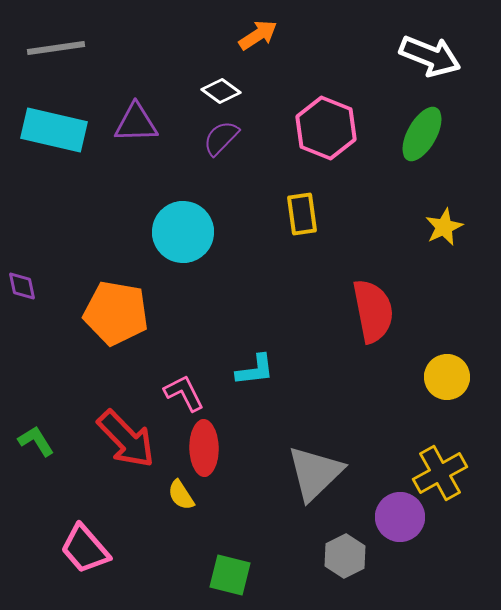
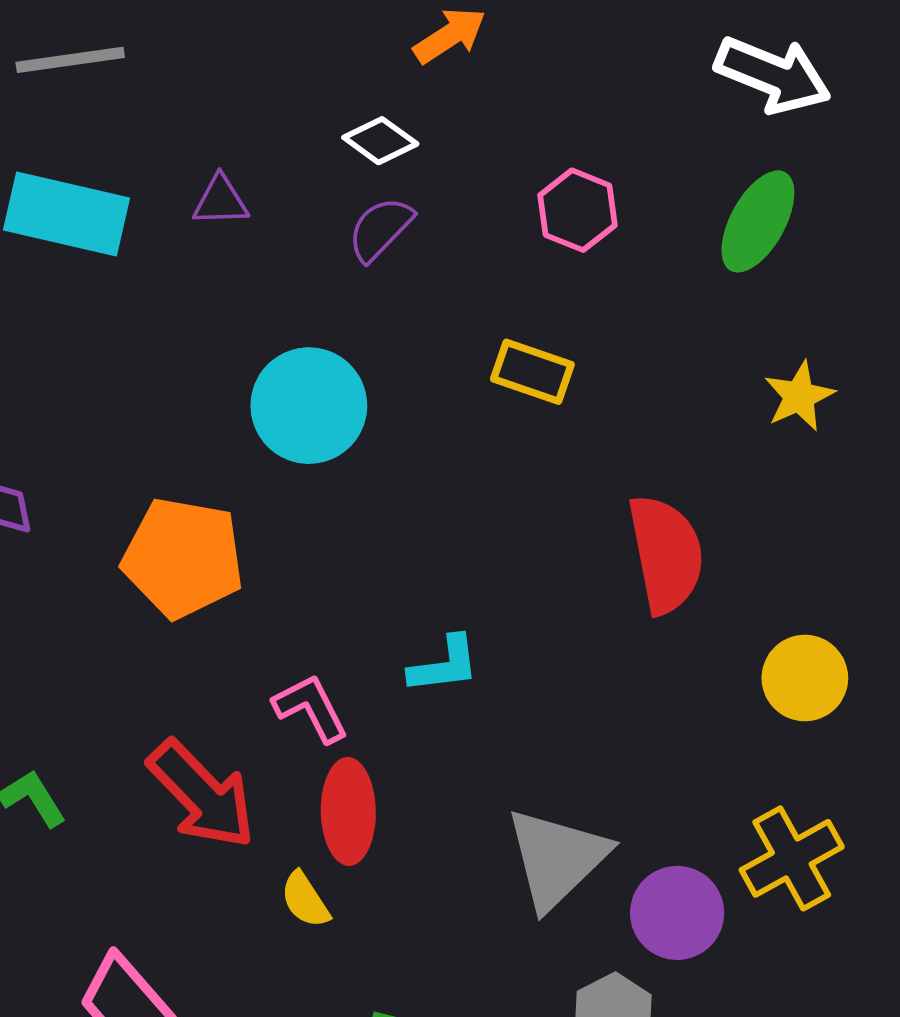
purple triangle: (136, 123) -> (221, 201), size x0.7
pink hexagon: (326, 128) -> (578, 210), size x0.7
yellow rectangle: (302, 214) -> (532, 372), turned -63
purple circle: (400, 517) -> (677, 913), moved

